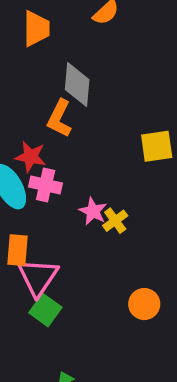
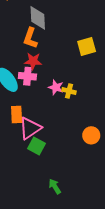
red star: (31, 157) -> (33, 61), moved
yellow cross: (115, 221) -> (69, 91), turned -32
pink triangle: (38, 277) -> (30, 128), turned 30

